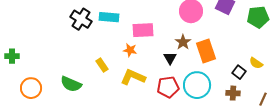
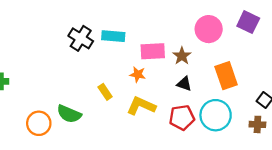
brown star: (183, 42) -> (182, 56), moved
black triangle: (170, 58) -> (184, 84), turned -40
orange circle: (31, 88) -> (39, 123), moved

